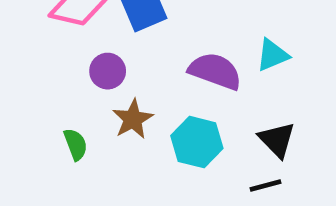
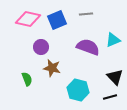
brown star: (133, 119) -> (52, 68), turned -30
cyan hexagon: (197, 142) -> (78, 90), moved

